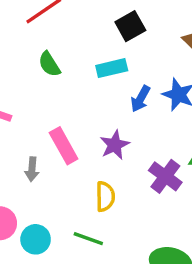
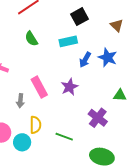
purple cross: (165, 176) -> (98, 118), moved
yellow semicircle: (105, 197) -> (35, 125), moved
green line: (88, 239) -> (64, 137), moved

